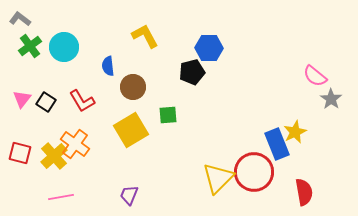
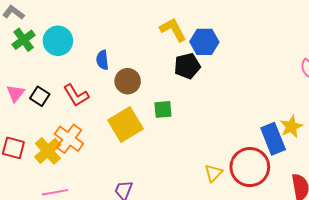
yellow L-shape: (145, 36) -> (173, 30), moved
yellow triangle: (218, 178) -> (213, 173), size x0.6

